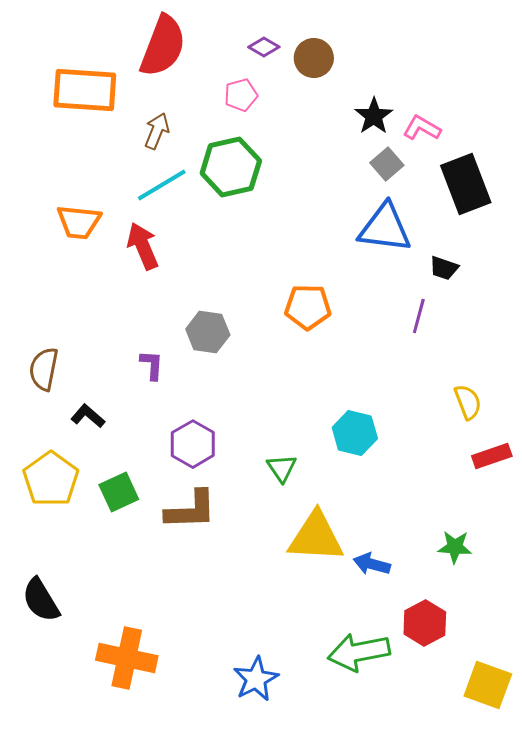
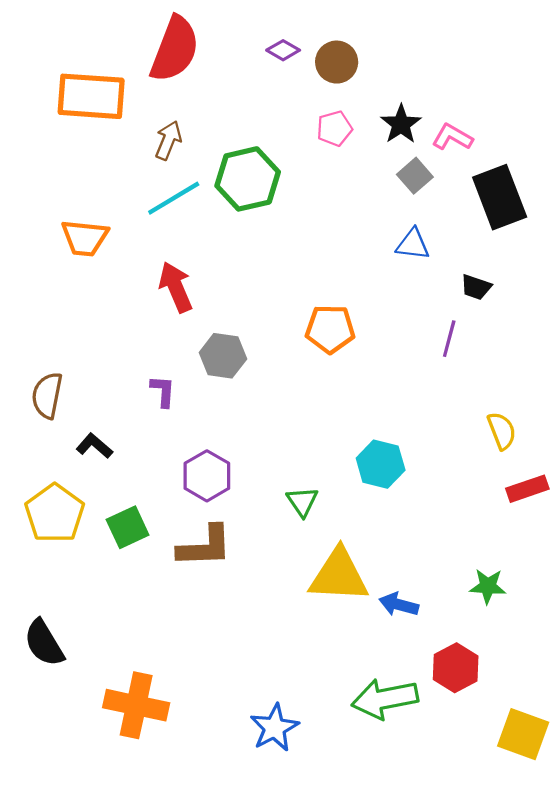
pink pentagon: (241, 95) -> (334, 128), moved
blue triangle: (385, 228) -> (413, 244), size x0.6
red arrow: (143, 246) -> (176, 287), moved

